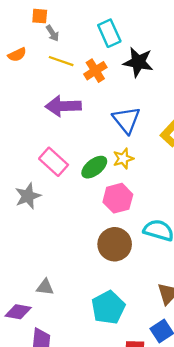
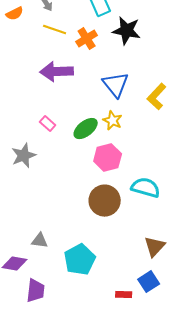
orange semicircle: (17, 55) -> (15, 14), moved
yellow star: (123, 159) -> (113, 121), turned -30
pink rectangle: (54, 162) -> (48, 124), size x0.6
cyan pentagon: (108, 307) -> (80, 260), moved

